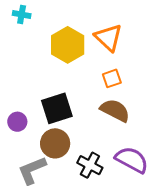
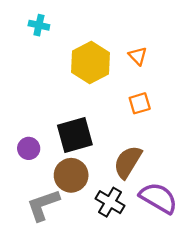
orange triangle: (108, 37) -> (138, 56), size x0.6
brown semicircle: (115, 110) -> (128, 162), moved, turned -88

